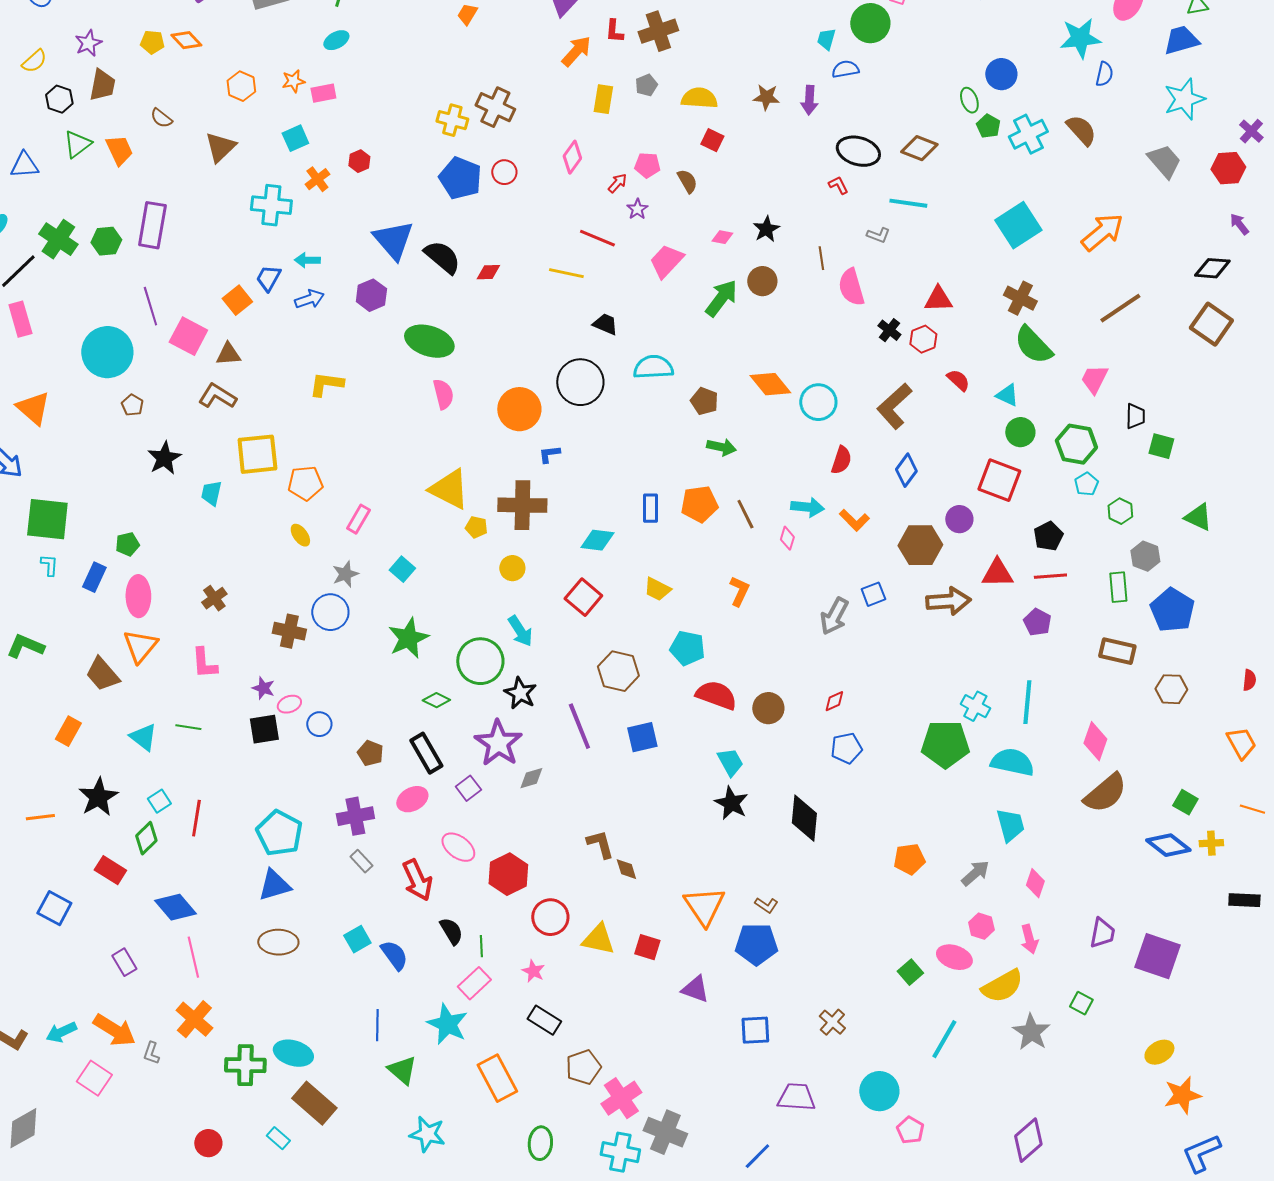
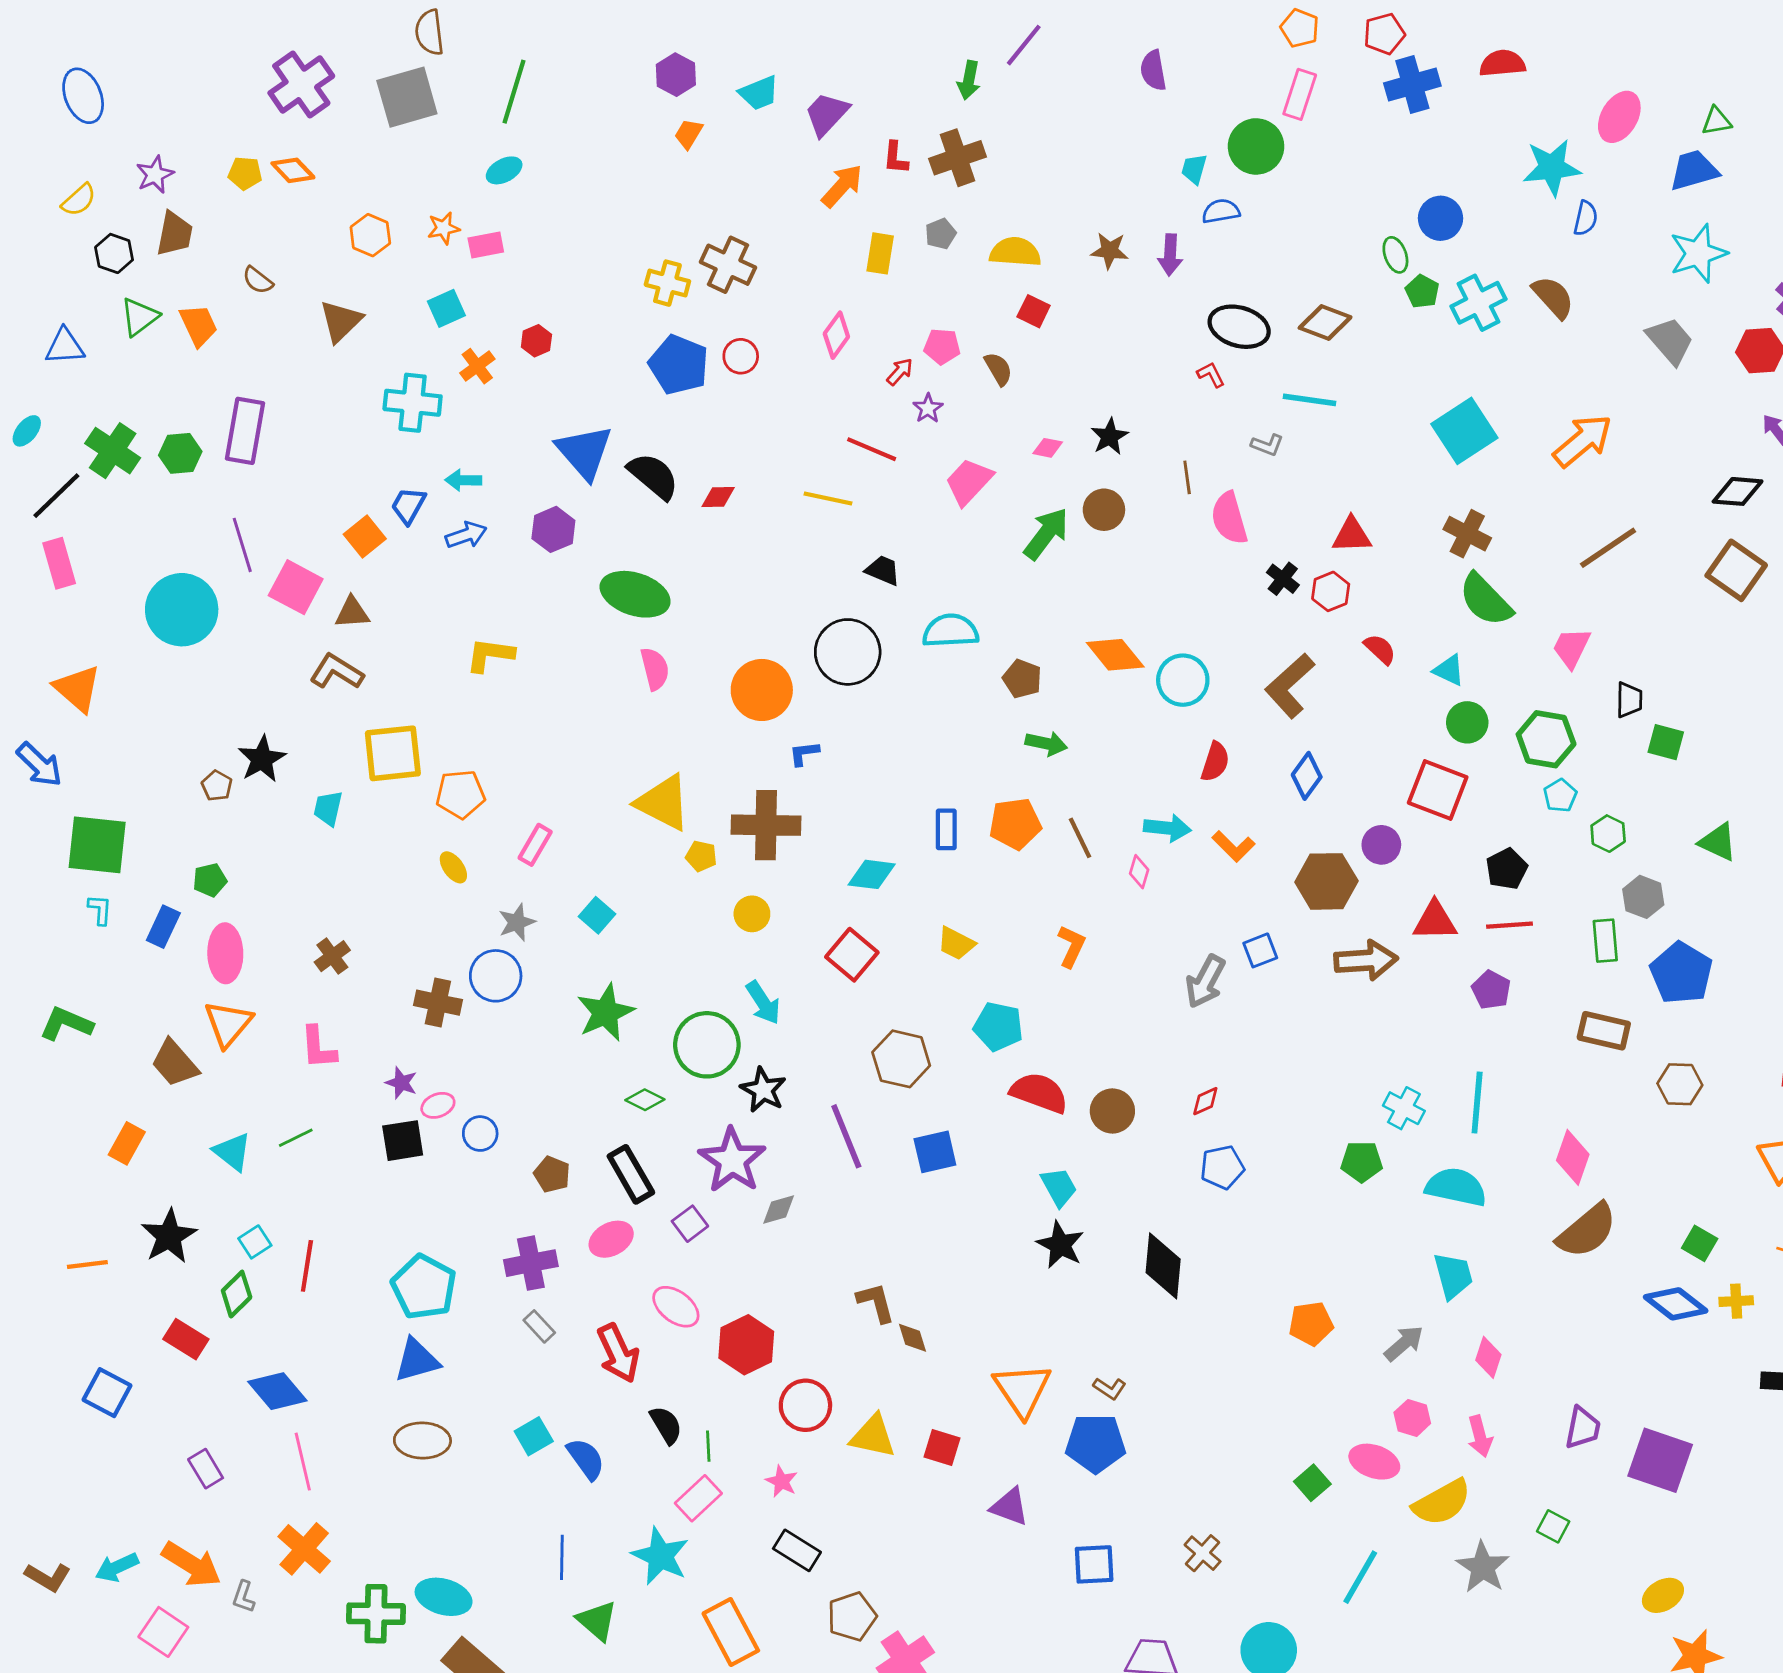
brown pentagon: (132, 405) -> (217, 786), moved
green line: (188, 727) -> (296, 1138), turned -35
green pentagon: (945, 744) -> (1362, 1162), size x0.6

